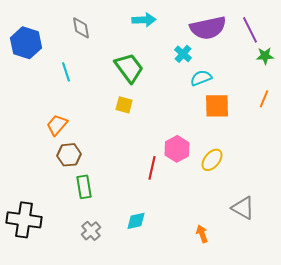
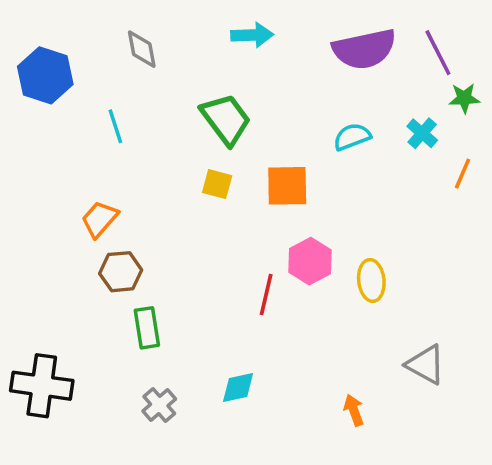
cyan cross: (183, 54) -> (422, 133), moved
orange square: (217, 106) -> (287, 186), moved
yellow ellipse: (212, 160) -> (371, 280), turned -45

